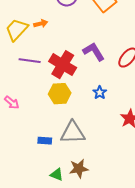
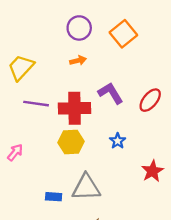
orange arrow: (41, 24) -> (78, 61), moved
red cross: (63, 65) -> (74, 108), turned -32
pink arrow: (12, 103) -> (15, 152), turned -91

